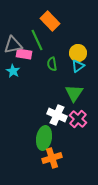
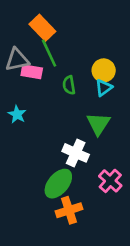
orange rectangle: (50, 21) -> (42, 28), moved
cyan star: (13, 71) -> (17, 114), moved
pink cross: (78, 119) -> (110, 181), moved
green ellipse: (44, 138) -> (58, 184), turned 30

